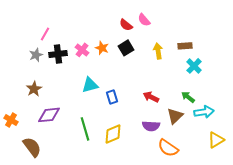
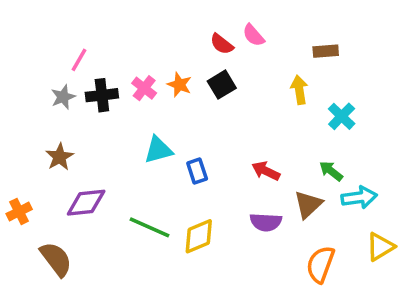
brown rectangle: (185, 46) -> (326, 51), moved
yellow arrow: (158, 51) -> (299, 90), moved
orange cross: (11, 120) -> (19, 212), turned 32
green line: (85, 129) -> (149, 227), turned -50
orange semicircle: (168, 148) -> (320, 264), moved, turned 75

